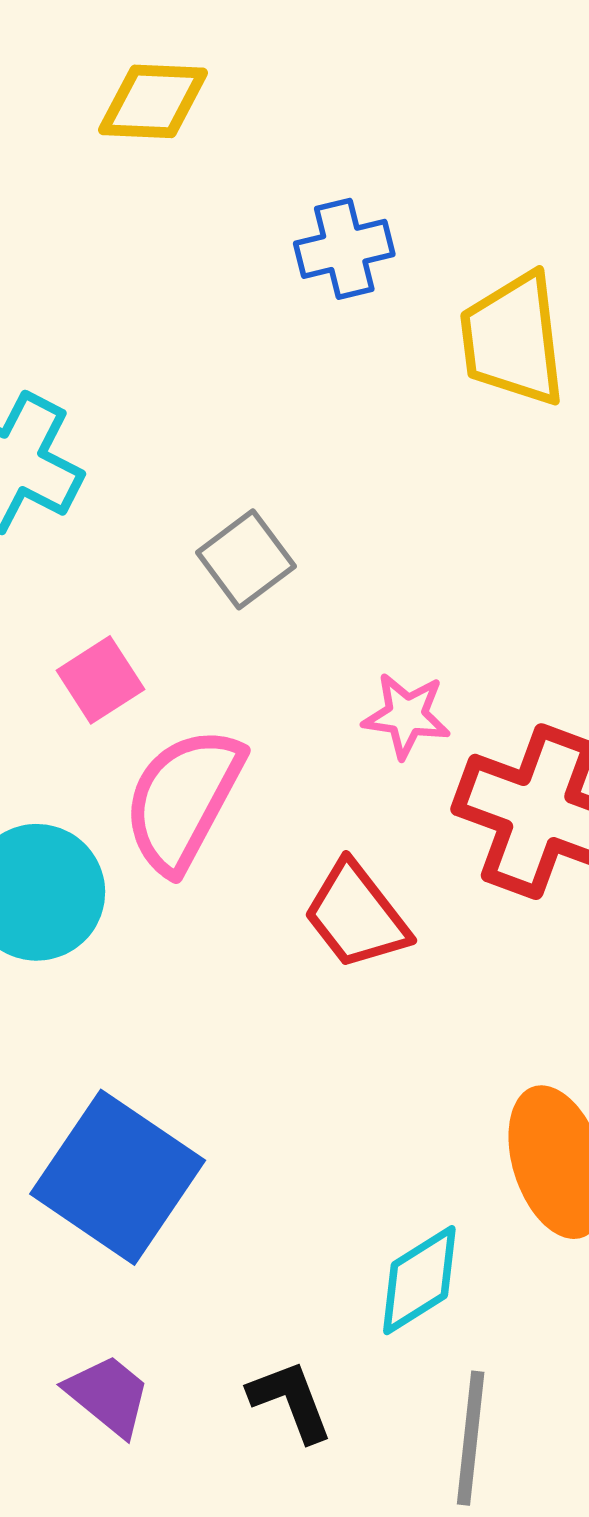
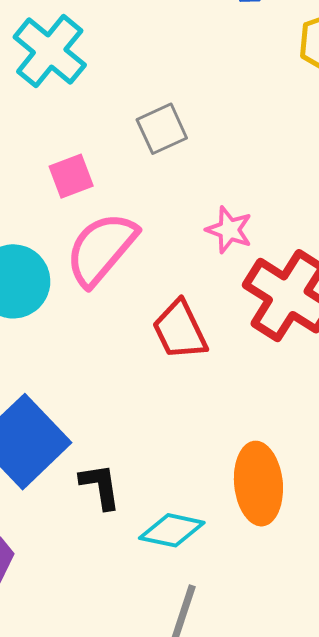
cyan diamond: (419, 1280) -> (172, 530), turned 32
black L-shape: (291, 1401) -> (100, 486), moved

